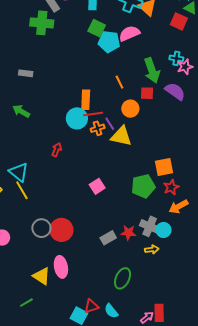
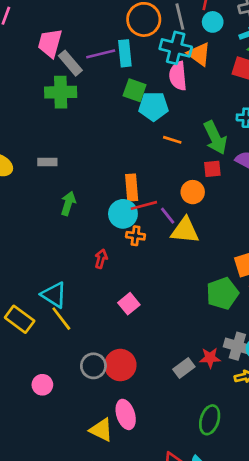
pink semicircle: (129, 33) -> (178, 76), moved, turned -65
orange line: (119, 82) -> (172, 140), moved, turned -40
green arrow: (21, 111) -> (68, 203), moved, turned 84
orange cross: (98, 128) -> (136, 236), moved, turned 32
pink square: (97, 186) -> (129, 304), moved

